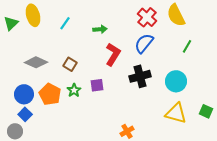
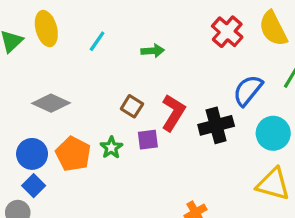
blue semicircle: (144, 43) -> (248, 90), moved
red L-shape: (113, 54) -> (173, 113), moved
brown square: (70, 64) -> (132, 106), moved

